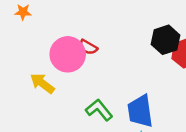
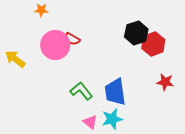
orange star: (23, 12) -> (41, 10), moved
yellow arrow: (42, 83) -> (15, 59), moved

